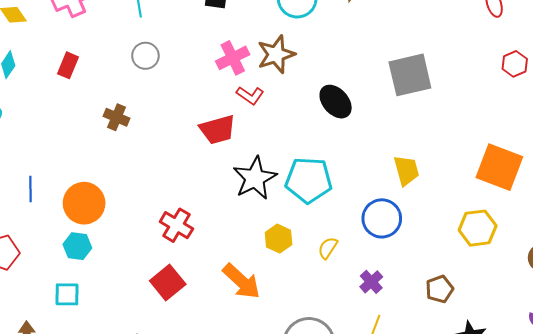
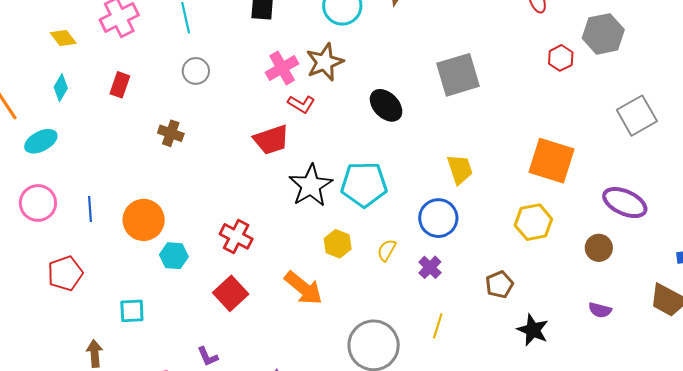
cyan hexagon: (77, 246) -> (174, 256), moved
purple cross: (371, 282) -> (430, 267), moved

